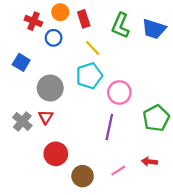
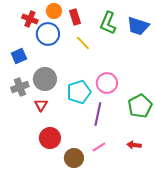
blue circle: (54, 38) -> (48, 34), size x1.5
blue square: (21, 62) -> (19, 56), turned 35
cyan pentagon: (89, 76) -> (79, 92), moved
gray cross: (22, 121) -> (20, 87), moved, turned 30
pink line: (118, 171) -> (99, 147), moved

